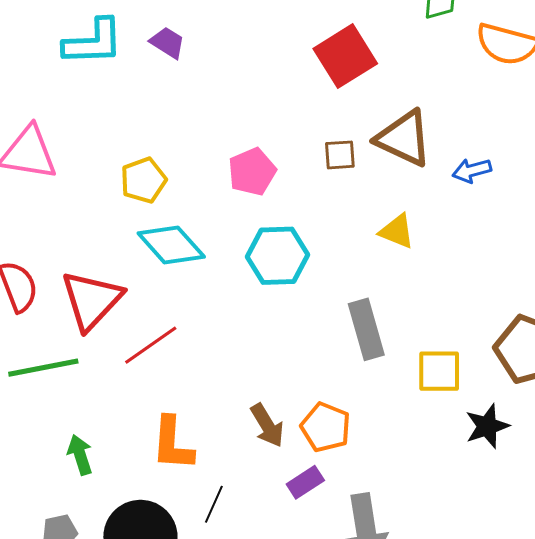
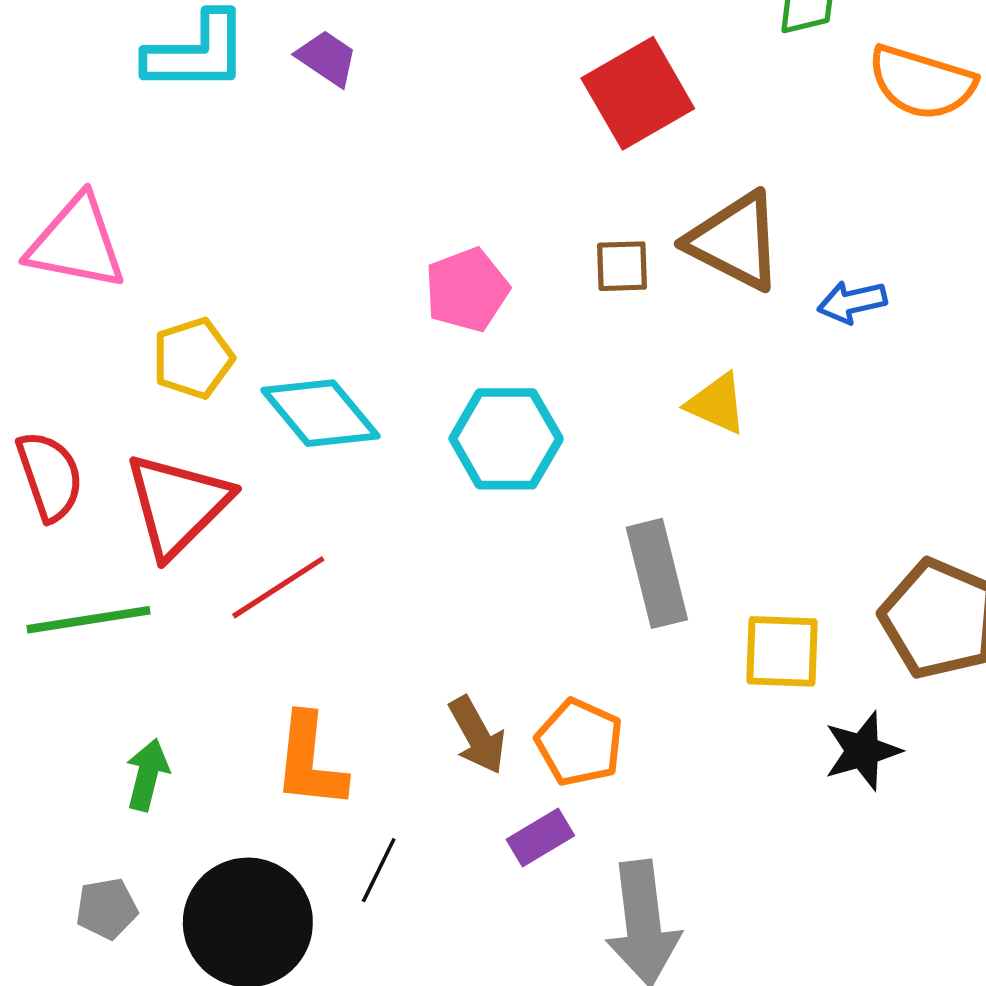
yellow pentagon: (143, 180) -> (193, 358), moved
green arrow: (80, 455) -> (147, 775), turned 30

